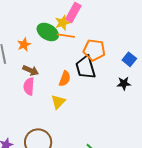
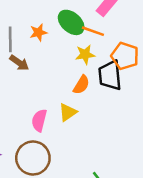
yellow star: (63, 23) -> (85, 54), moved
brown arrow: (31, 70) -> (19, 63), moved
pink semicircle: (29, 86) -> (39, 120), moved

